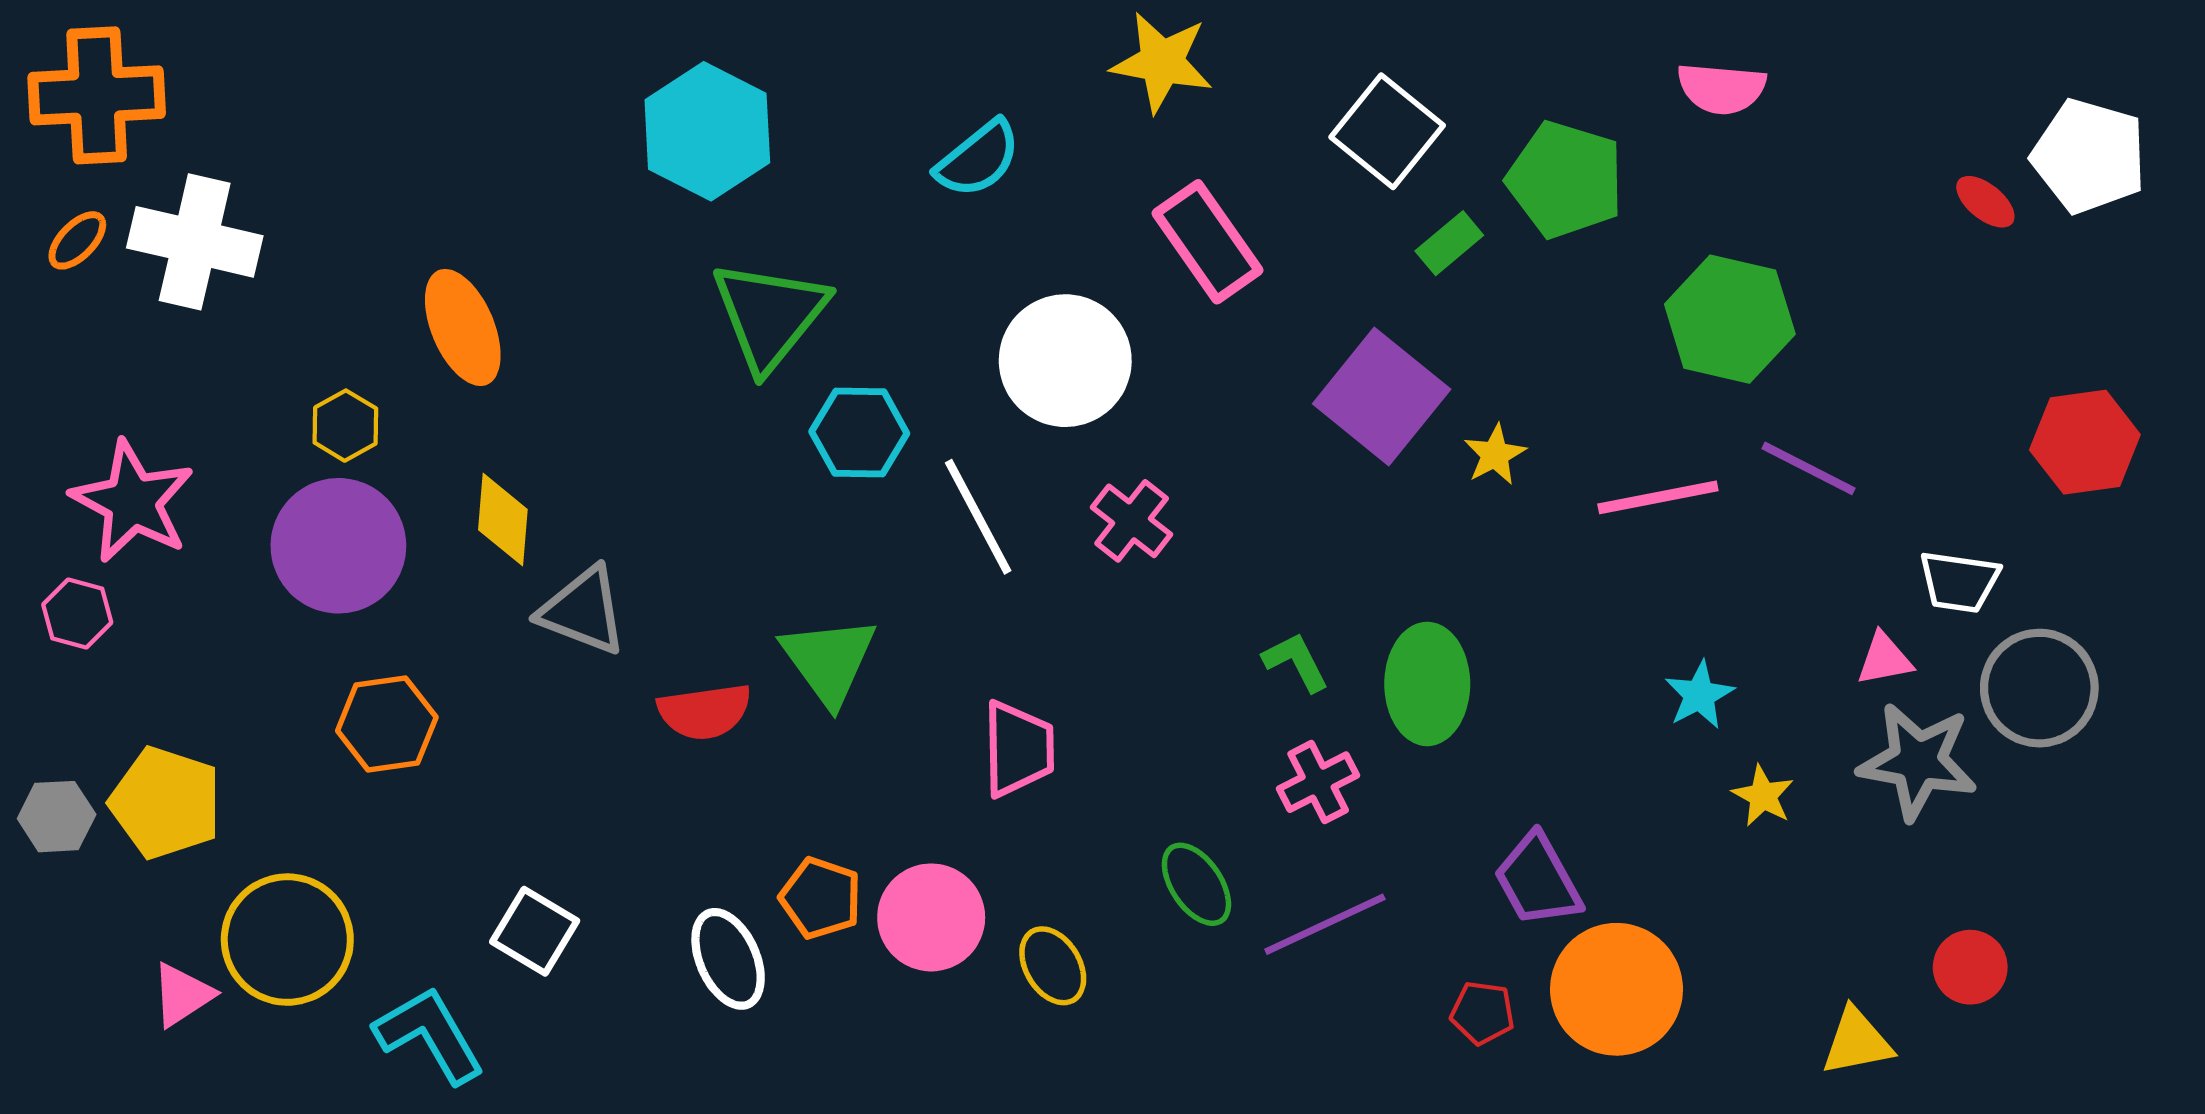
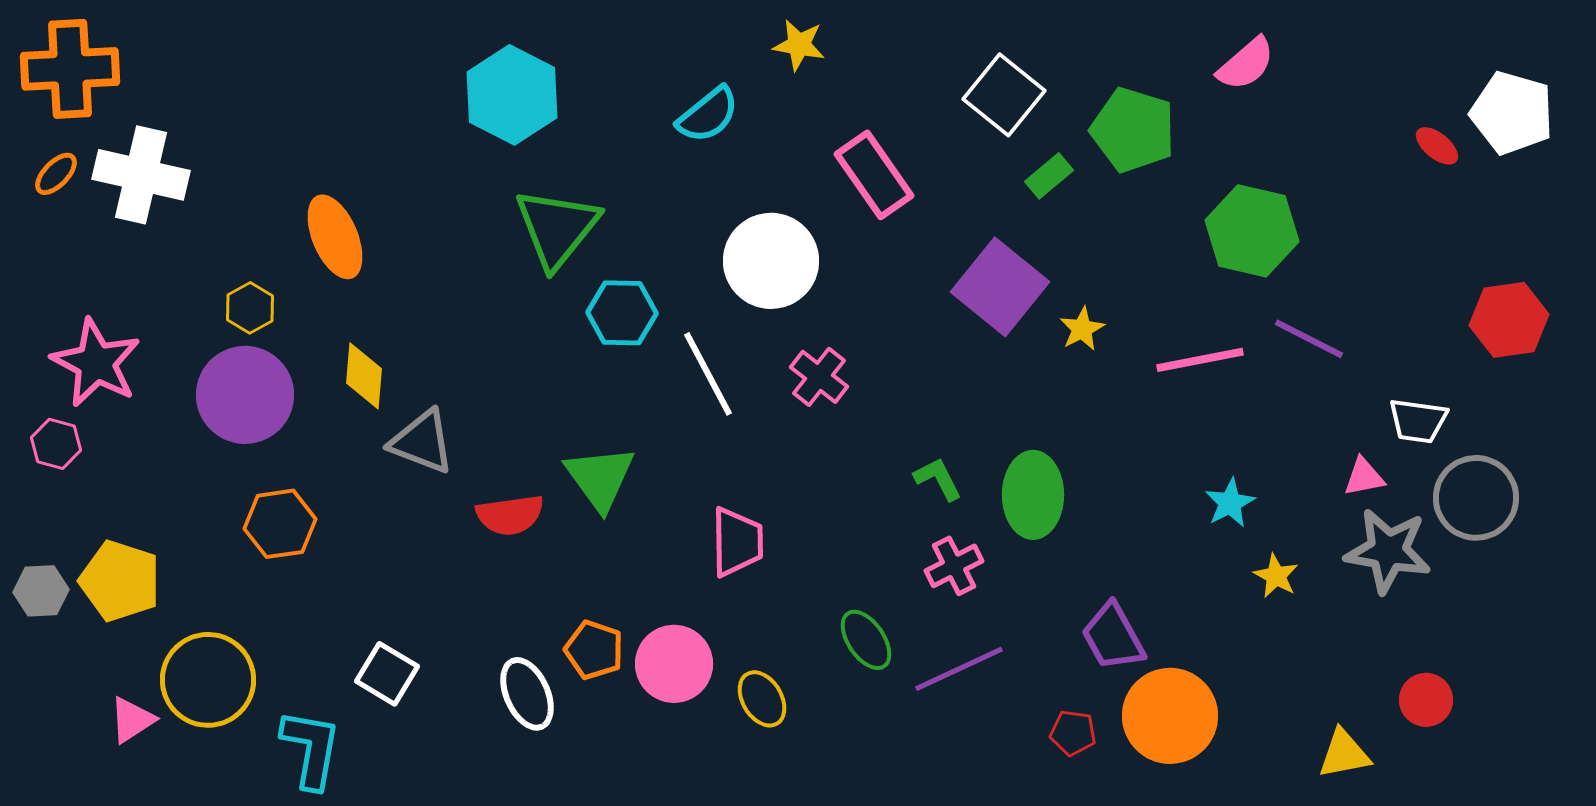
yellow star: (1162, 62) -> (799, 45), moved, size x0.7
pink semicircle: (1722, 88) -> (1246, 64), turned -46
cyan L-shape: (430, 1035) -> (311, 749), turned 40

